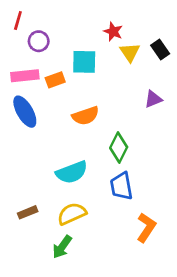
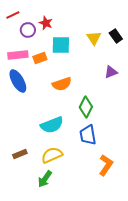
red line: (18, 21) -> (13, 15), turned 48
red star: (113, 32) -> (46, 23), moved

